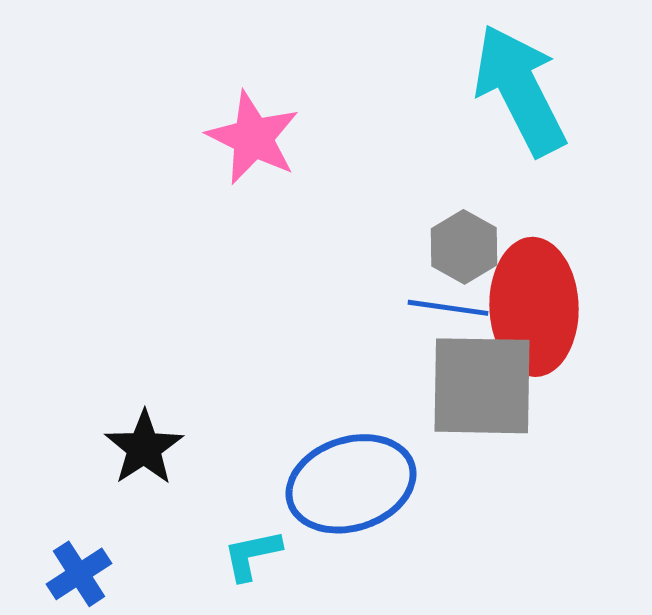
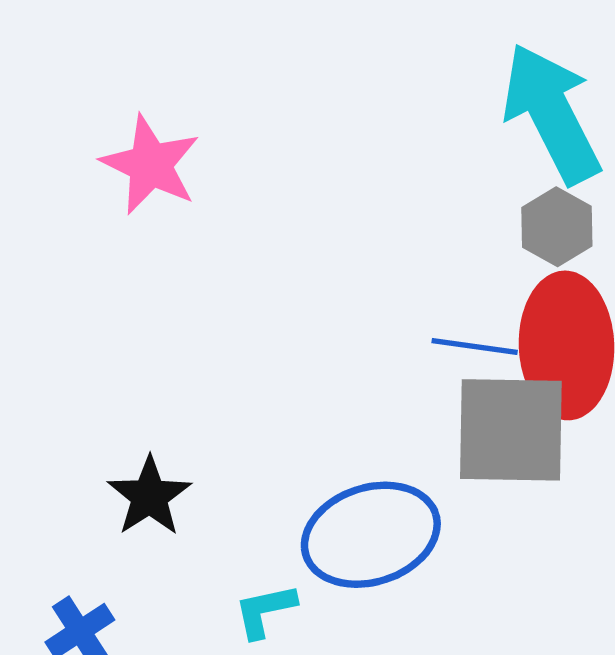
pink star: (253, 138) -> (150, 165), moved
gray hexagon: (464, 247) -> (557, 227), moved

